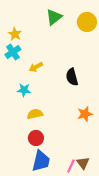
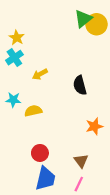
green triangle: (54, 17) -> (83, 19), moved
cyan star: (24, 90) -> (13, 100), moved
yellow semicircle: (35, 114) -> (33, 111), moved
brown triangle: (83, 163) -> (81, 161), moved

